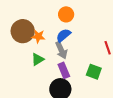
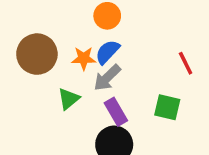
orange star: (38, 36) -> (84, 58), moved
gray arrow: (61, 50) -> (107, 78), turned 78

